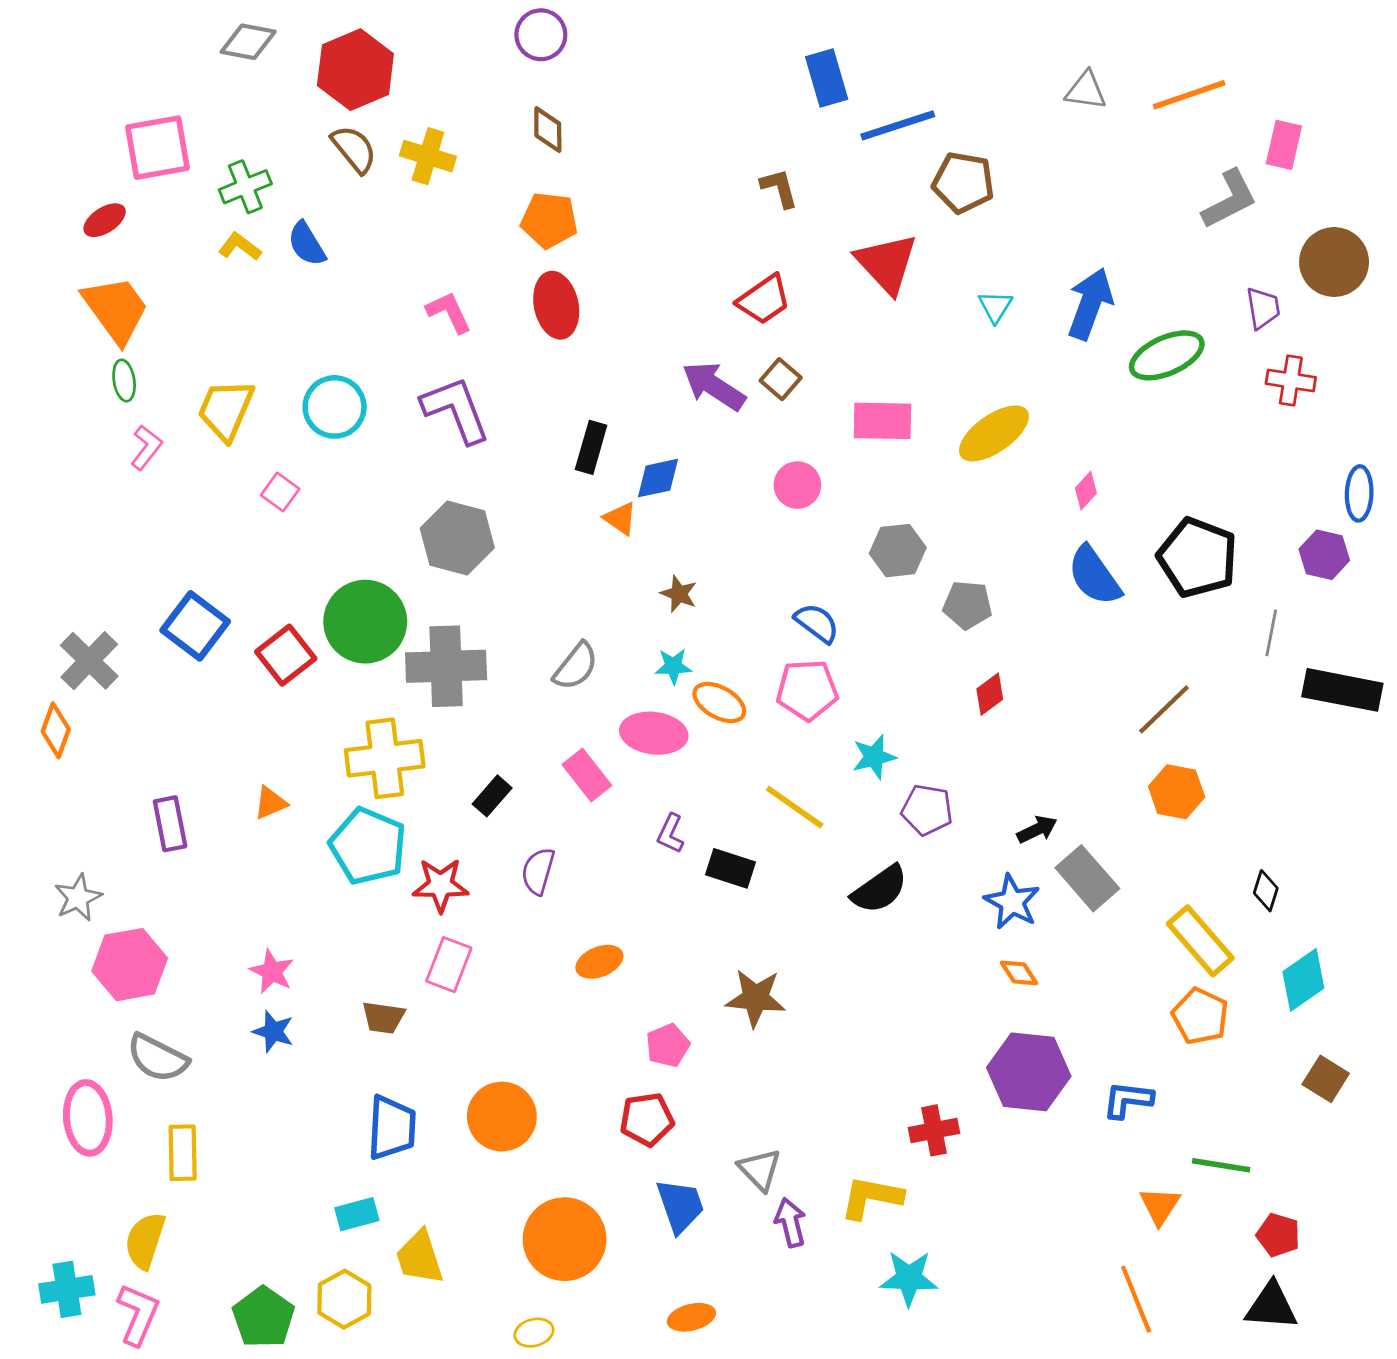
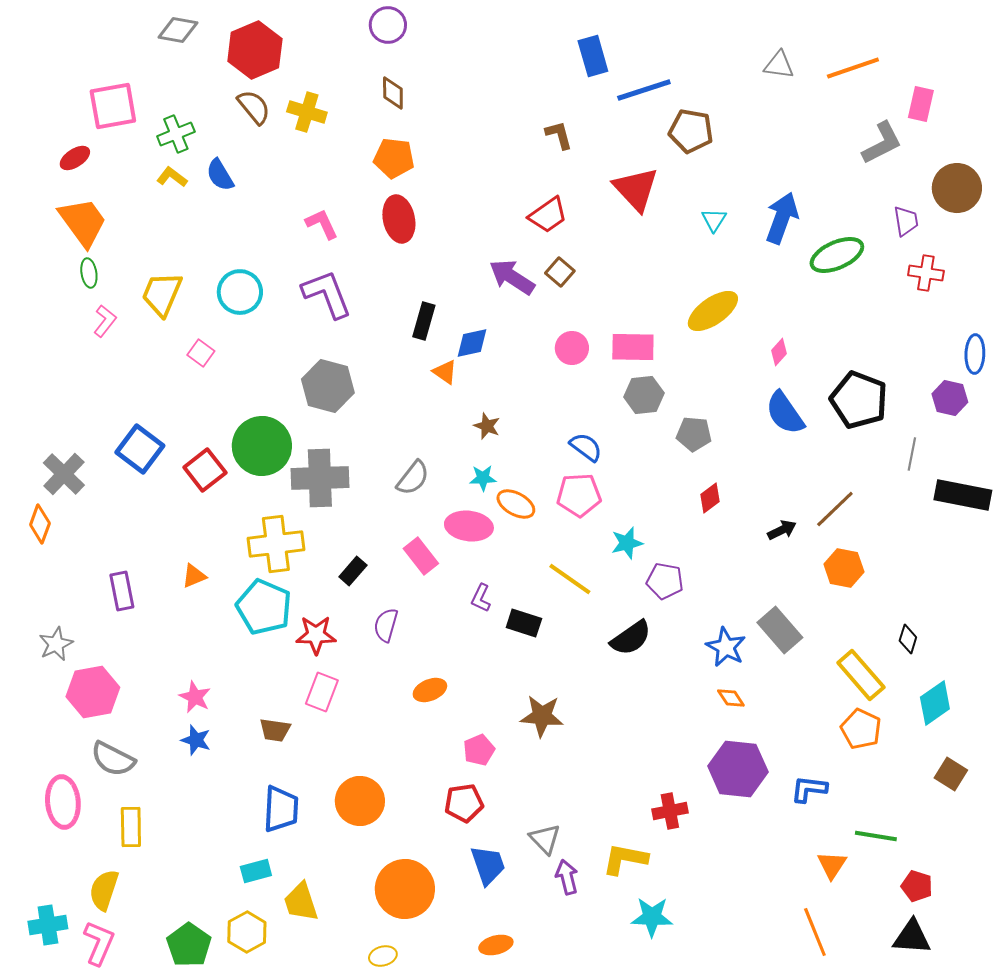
pink rectangle: (882, 421) -> (633, 347), moved
black arrow: (1037, 829) -> (782, 530), moved

